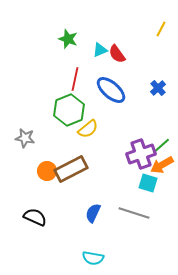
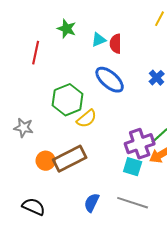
red semicircle: (117, 54) -> (116, 44), turned 36
red line: (75, 79) -> (36, 53), moved
cyan square: (148, 183) -> (133, 167), moved

